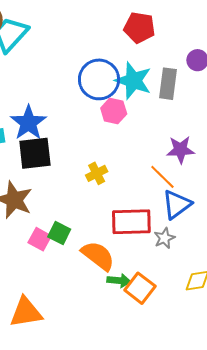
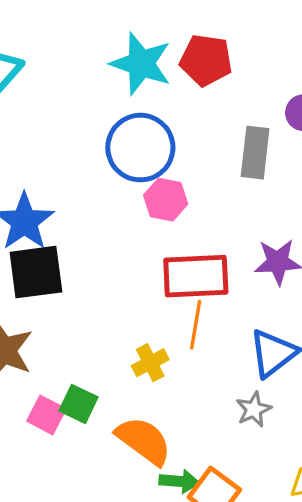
cyan star: (133, 81) -> (141, 64), moved
yellow cross: (97, 173) -> (150, 363), moved
orange line: (162, 177) -> (196, 325), moved, turned 56
red rectangle: (131, 222) -> (196, 276), moved

